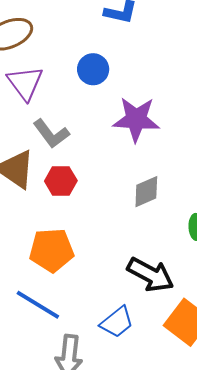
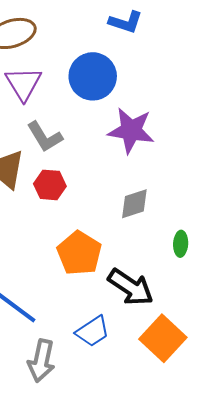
blue circle: (93, 69) -> (93, 76), size x1.5
orange pentagon: (52, 250) -> (79, 253), moved, turned 30

